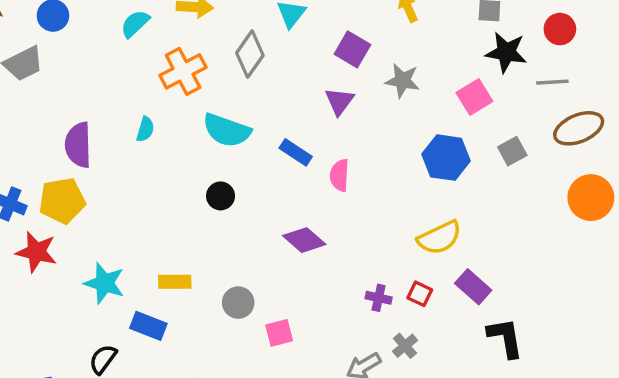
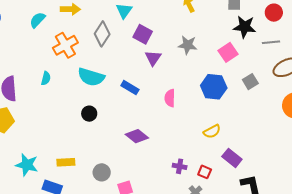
purple square: (352, 49) -> (143, 34), moved
pink semicircle: (339, 175) -> (170, 98), moved
yellow semicircle: (440, 238) -> (212, 131), size x0.7
red square: (420, 294) -> (205, 172), moved

